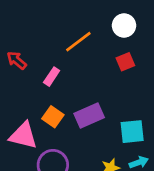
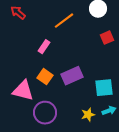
red arrow: (17, 60) -> (18, 13), moved
red square: (125, 62) -> (107, 38), moved

